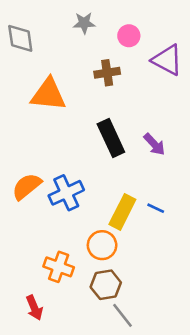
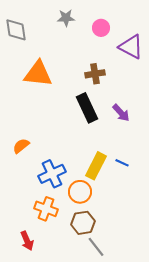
brown cross: (107, 73) -> (95, 74), moved
orange semicircle: (27, 186) -> (21, 146), size x0.7
blue cross: (66, 193) -> (52, 174), moved

